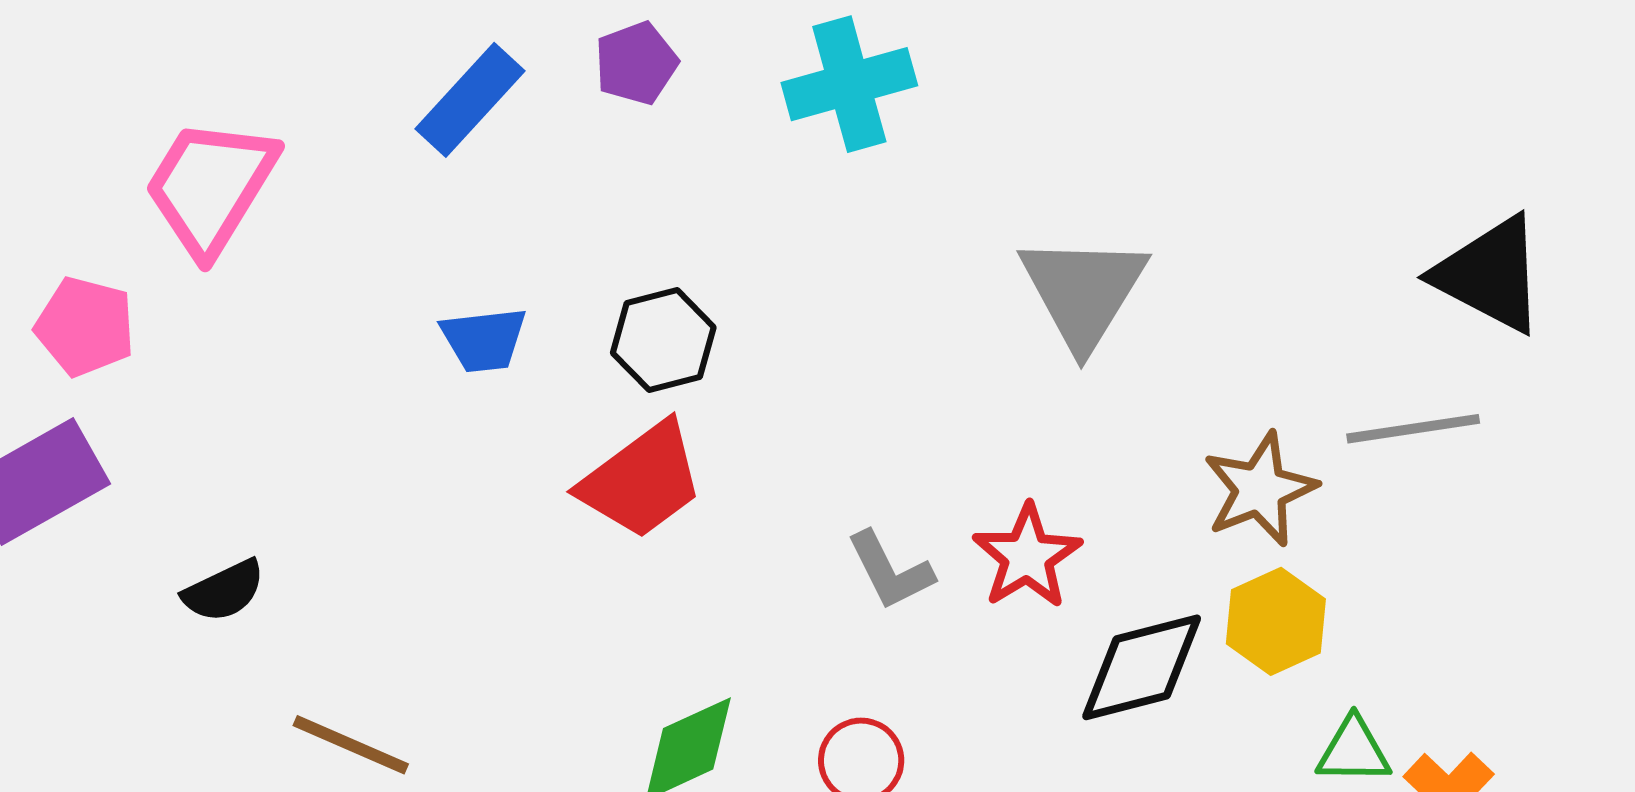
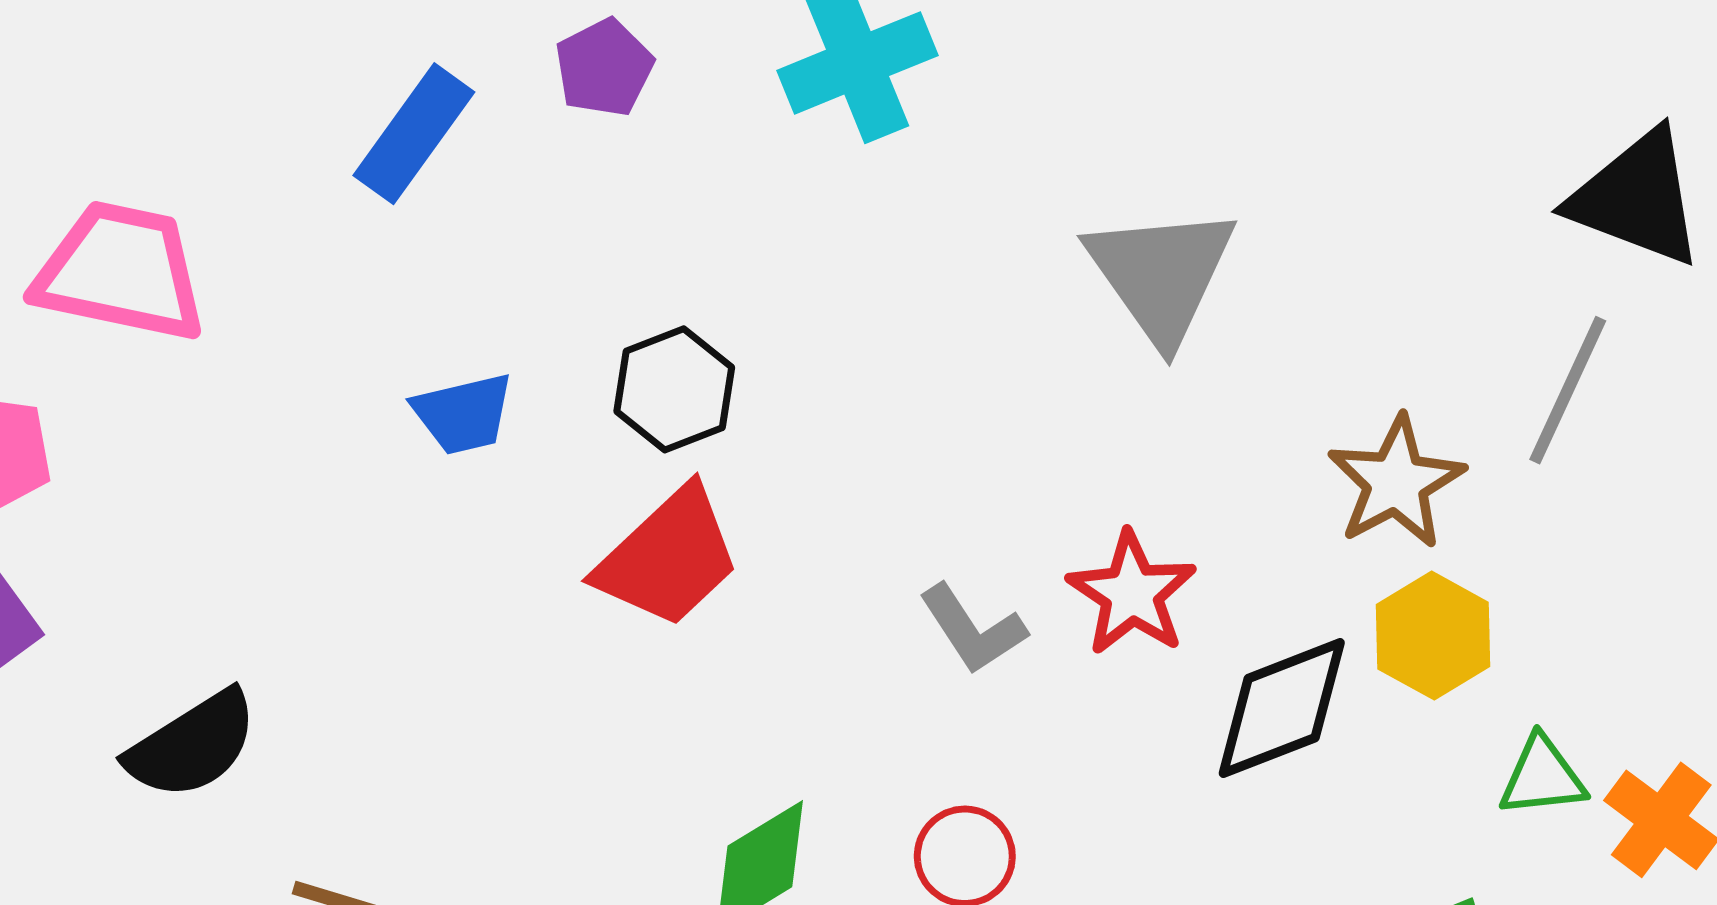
pink trapezoid: (210, 187) -> (121, 272), turned 77
gray line: (1413, 429) -> (1568, 390), turned -50
black semicircle: (224, 591) -> (192, 745), size x1.4

